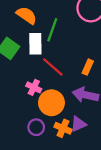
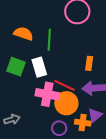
white rectangle: (35, 44) -> (39, 67), moved
red line: (53, 67) -> (64, 85), moved
pink cross: (34, 87) -> (47, 94), size x1.6

